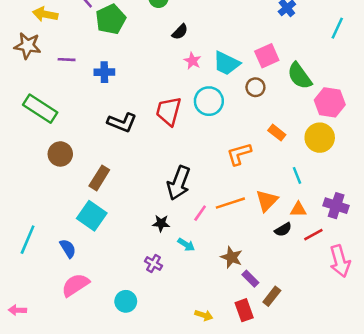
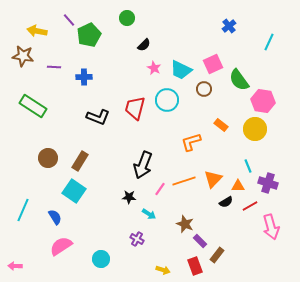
brown circle: (60, 154) -> (48, 158), moved
cyan line: (297, 175) -> (248, 166), moved
purple cross: (153, 264) -> (137, 239), moved

